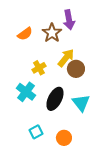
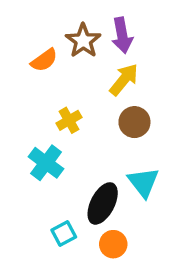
brown star: (52, 33) -> (83, 41), moved
yellow arrow: (66, 58) -> (124, 80), moved
black ellipse: (55, 99) -> (103, 203), moved

